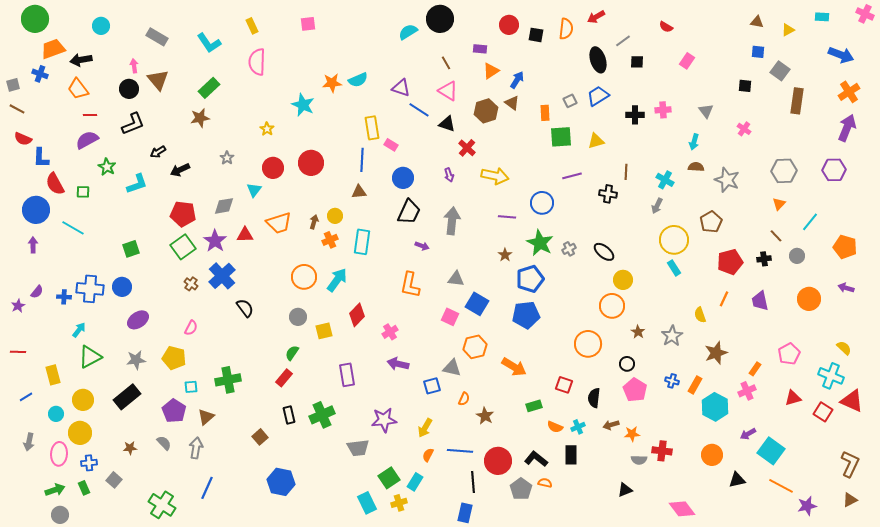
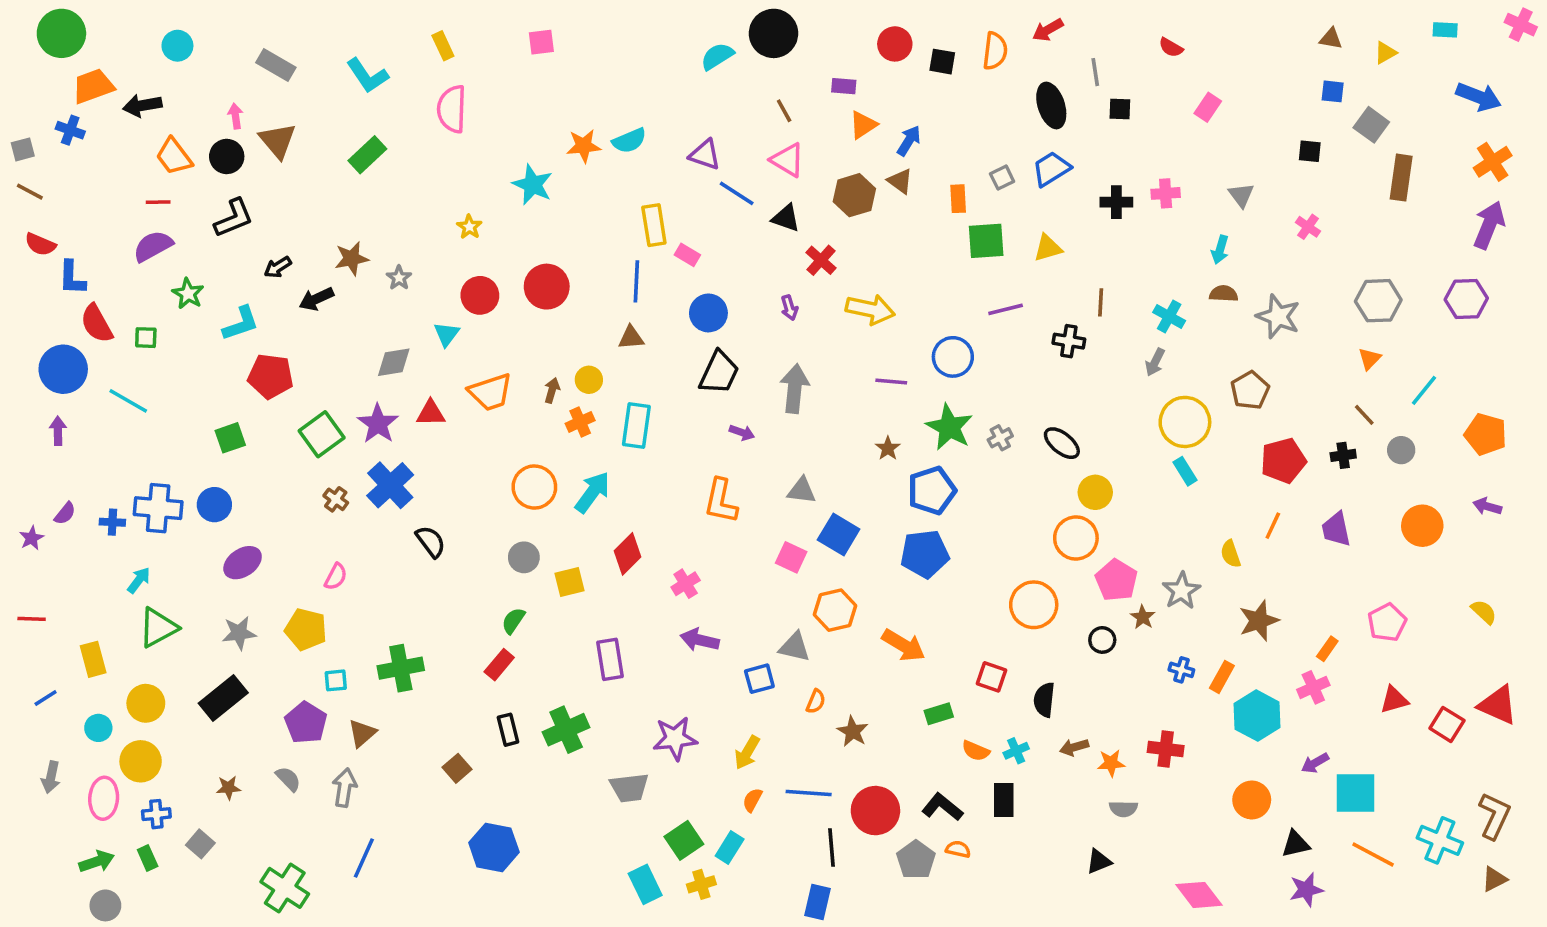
gray line: (623, 41) -> (1095, 72), turned -63
orange trapezoid: (78, 89) -> (174, 156), moved
brown star: (200, 118) -> (352, 258), moved
red pentagon: (183, 214) -> (271, 376), moved
brown star: (638, 332) -> (1143, 617), moved
cyan cross: (831, 376) -> (1440, 840), moved
pink pentagon: (635, 390) -> (1116, 580), moved
red cross: (662, 451) -> (1166, 749), moved
cyan square: (771, 451) -> (1355, 793), turned -36
purple star: (807, 506) -> (1306, 890), moved

